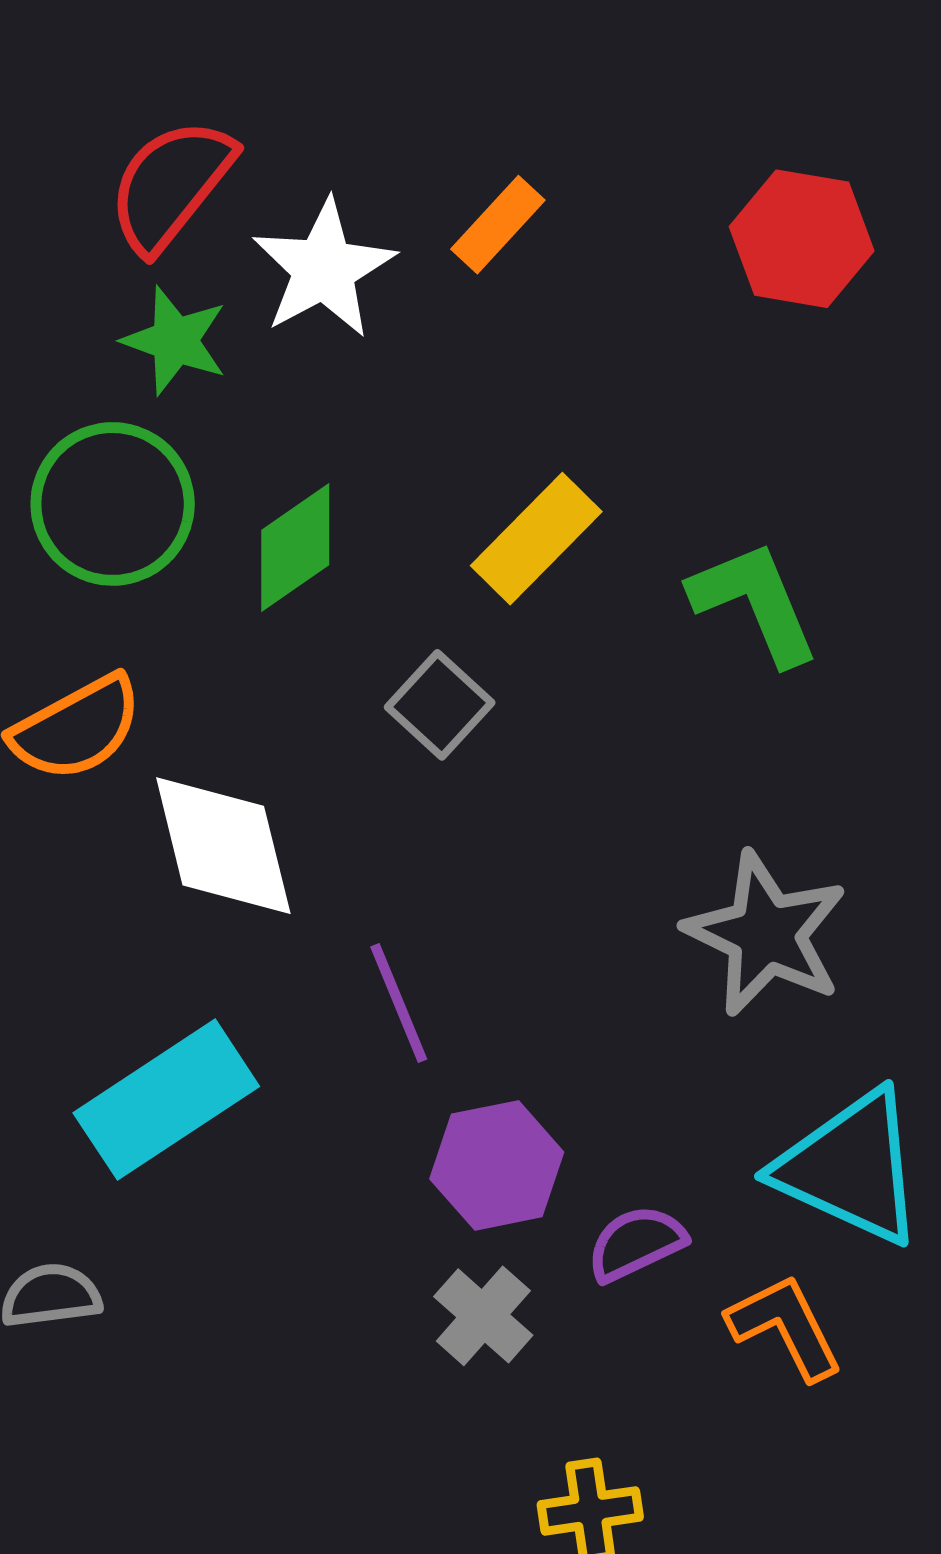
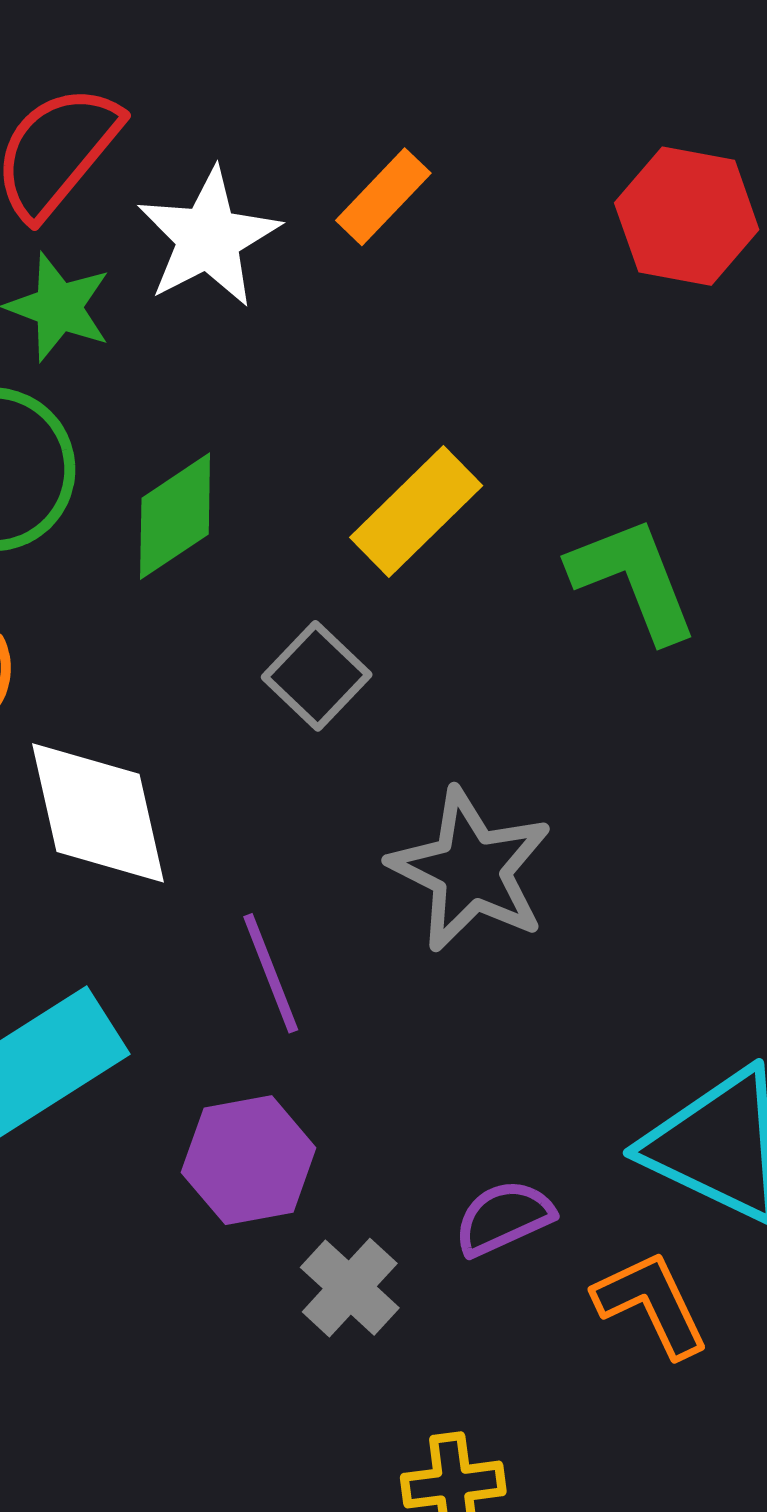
gray star: (766, 934) -> (471, 870), moved
purple hexagon: (497, 1165) -> (249, 1160), moved

